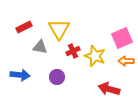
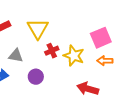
gray triangle: (40, 47) -> (16, 56), moved

